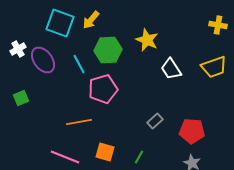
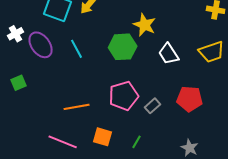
green hexagon: (108, 50) -> (123, 47), moved
pink pentagon: (103, 89) -> (124, 96), moved
red pentagon: (192, 131) -> (190, 99), moved

